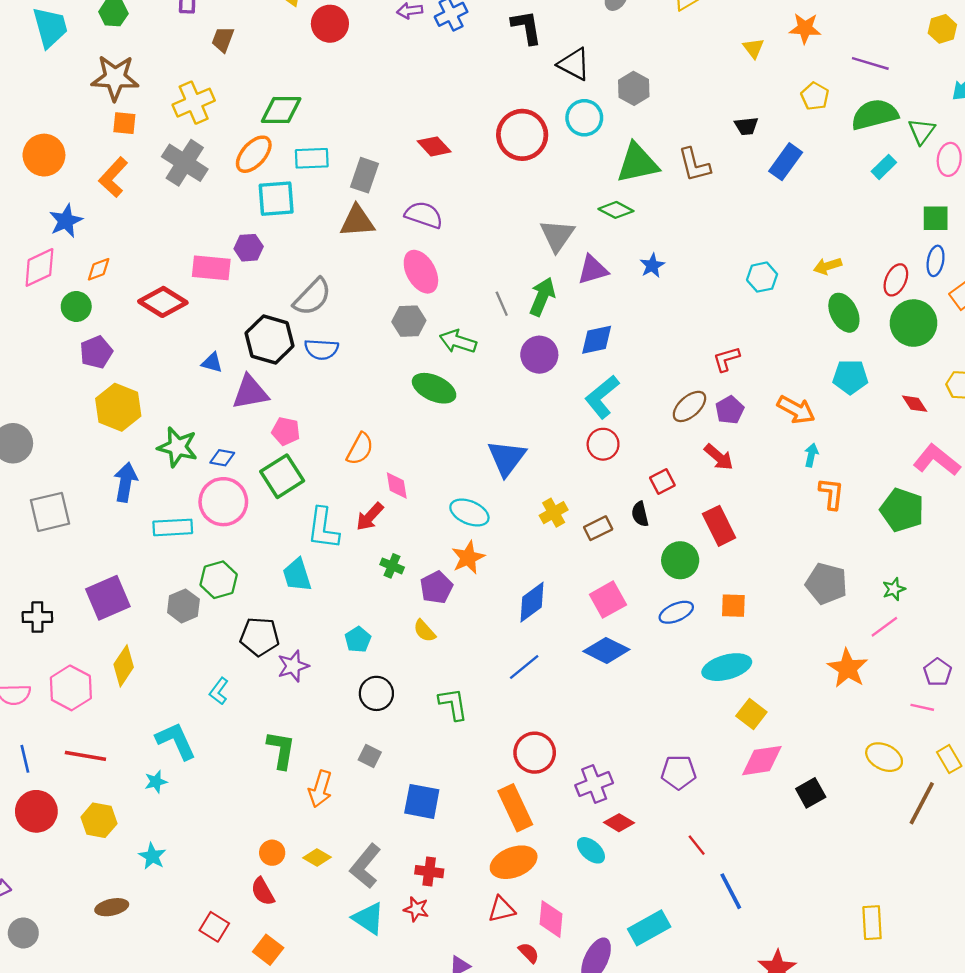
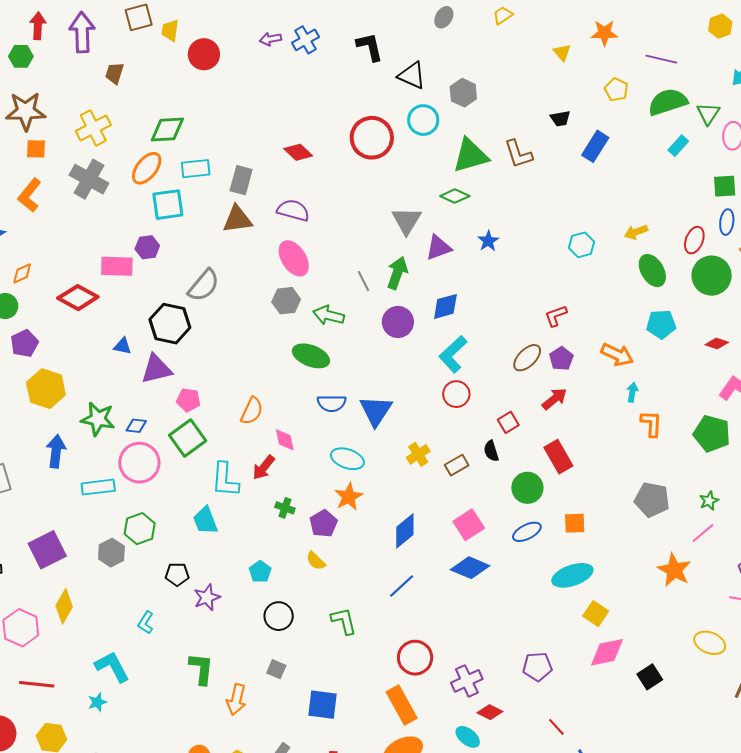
blue semicircle: (321, 349) -> (332, 403), moved
red diamond: (915, 404) -> (717, 343), turned -35
red arrow: (719, 457) -> (555, 399), turned -76
black pentagon: (260, 637) -> (177, 574), size x0.7

